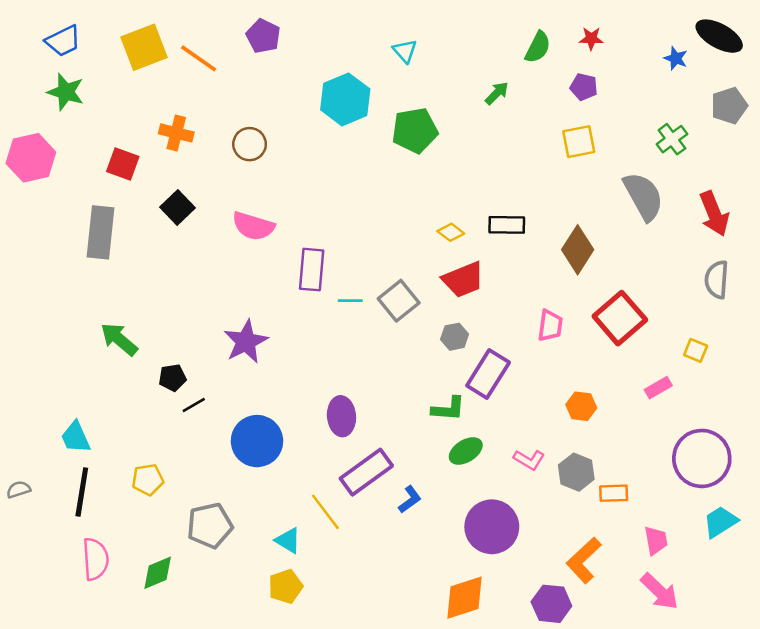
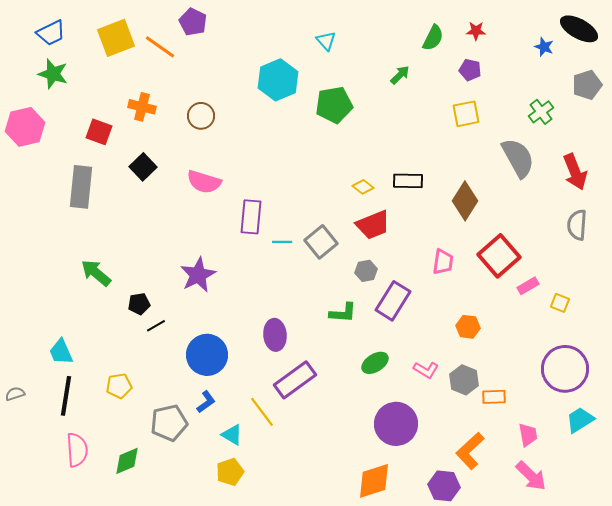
purple pentagon: (263, 36) -> (193, 22), moved
yellow square: (696, 350) -> (560, 303), moved
pink rectangle: (658, 388) -> (528, 286), moved
green L-shape: (448, 409) -> (343, 313), moved
blue L-shape: (410, 499) -> (206, 402), moved

